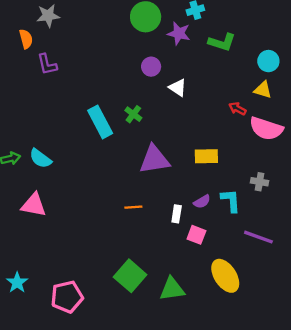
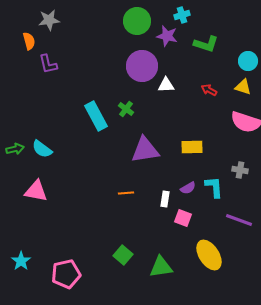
purple circle: (151, 67) -> (142, 66), size x1.8
white triangle: (178, 88) -> (166, 85), turned -36
red arrow: (237, 109) -> (209, 90), moved
green square: (130, 276) -> (123, 255), size x0.7

